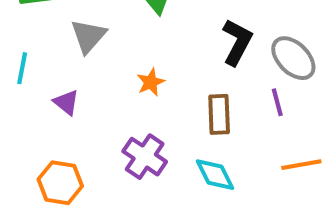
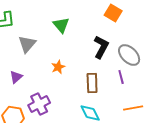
purple triangle: (66, 102) -> (16, 77), turned 40
purple cross: (145, 157) -> (39, 104), moved, turned 30

